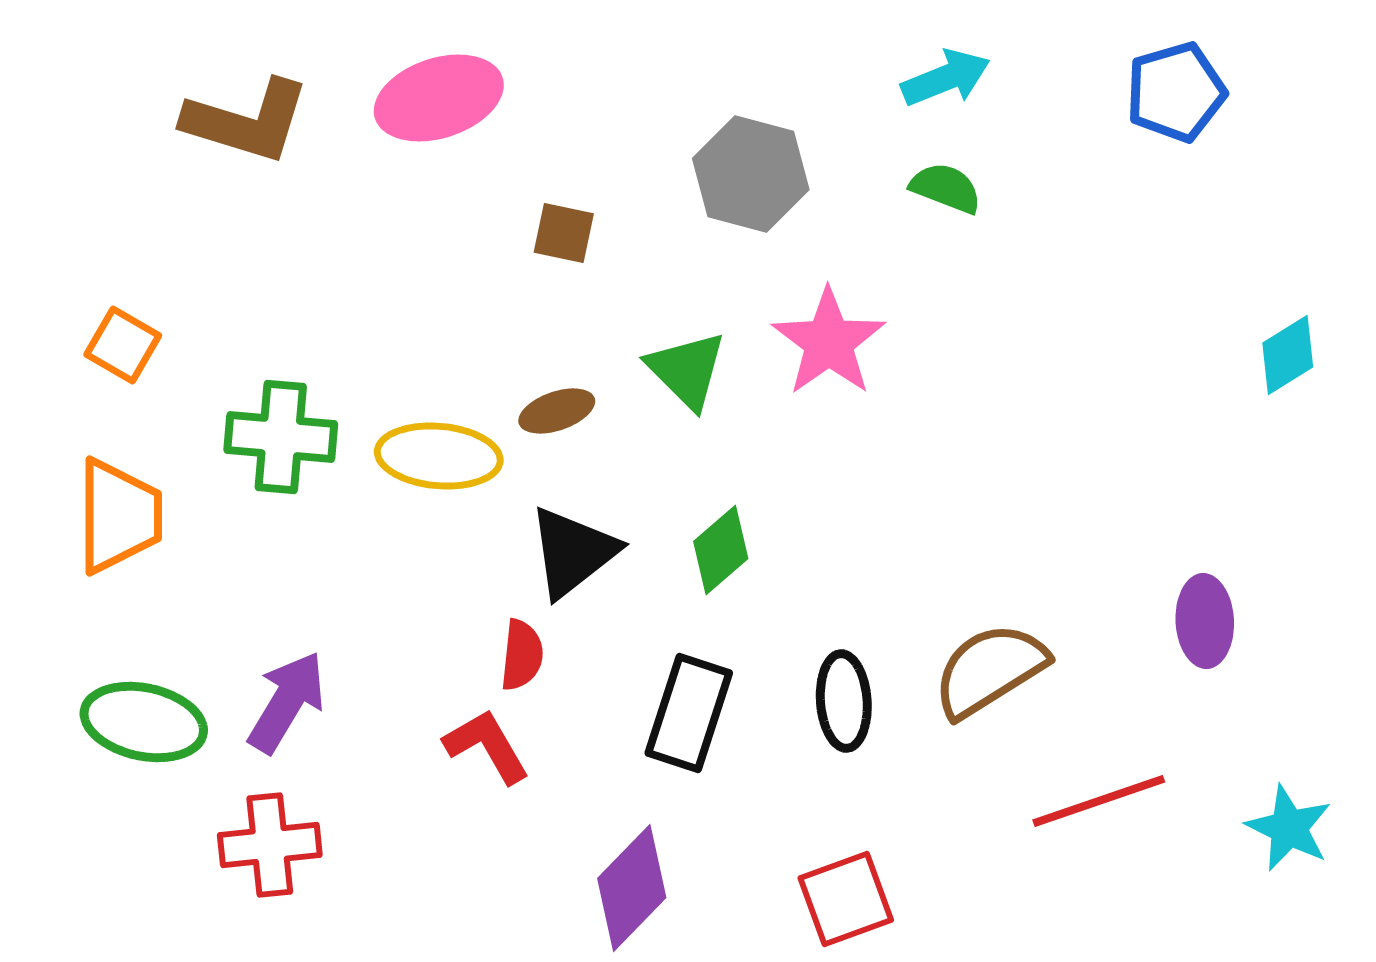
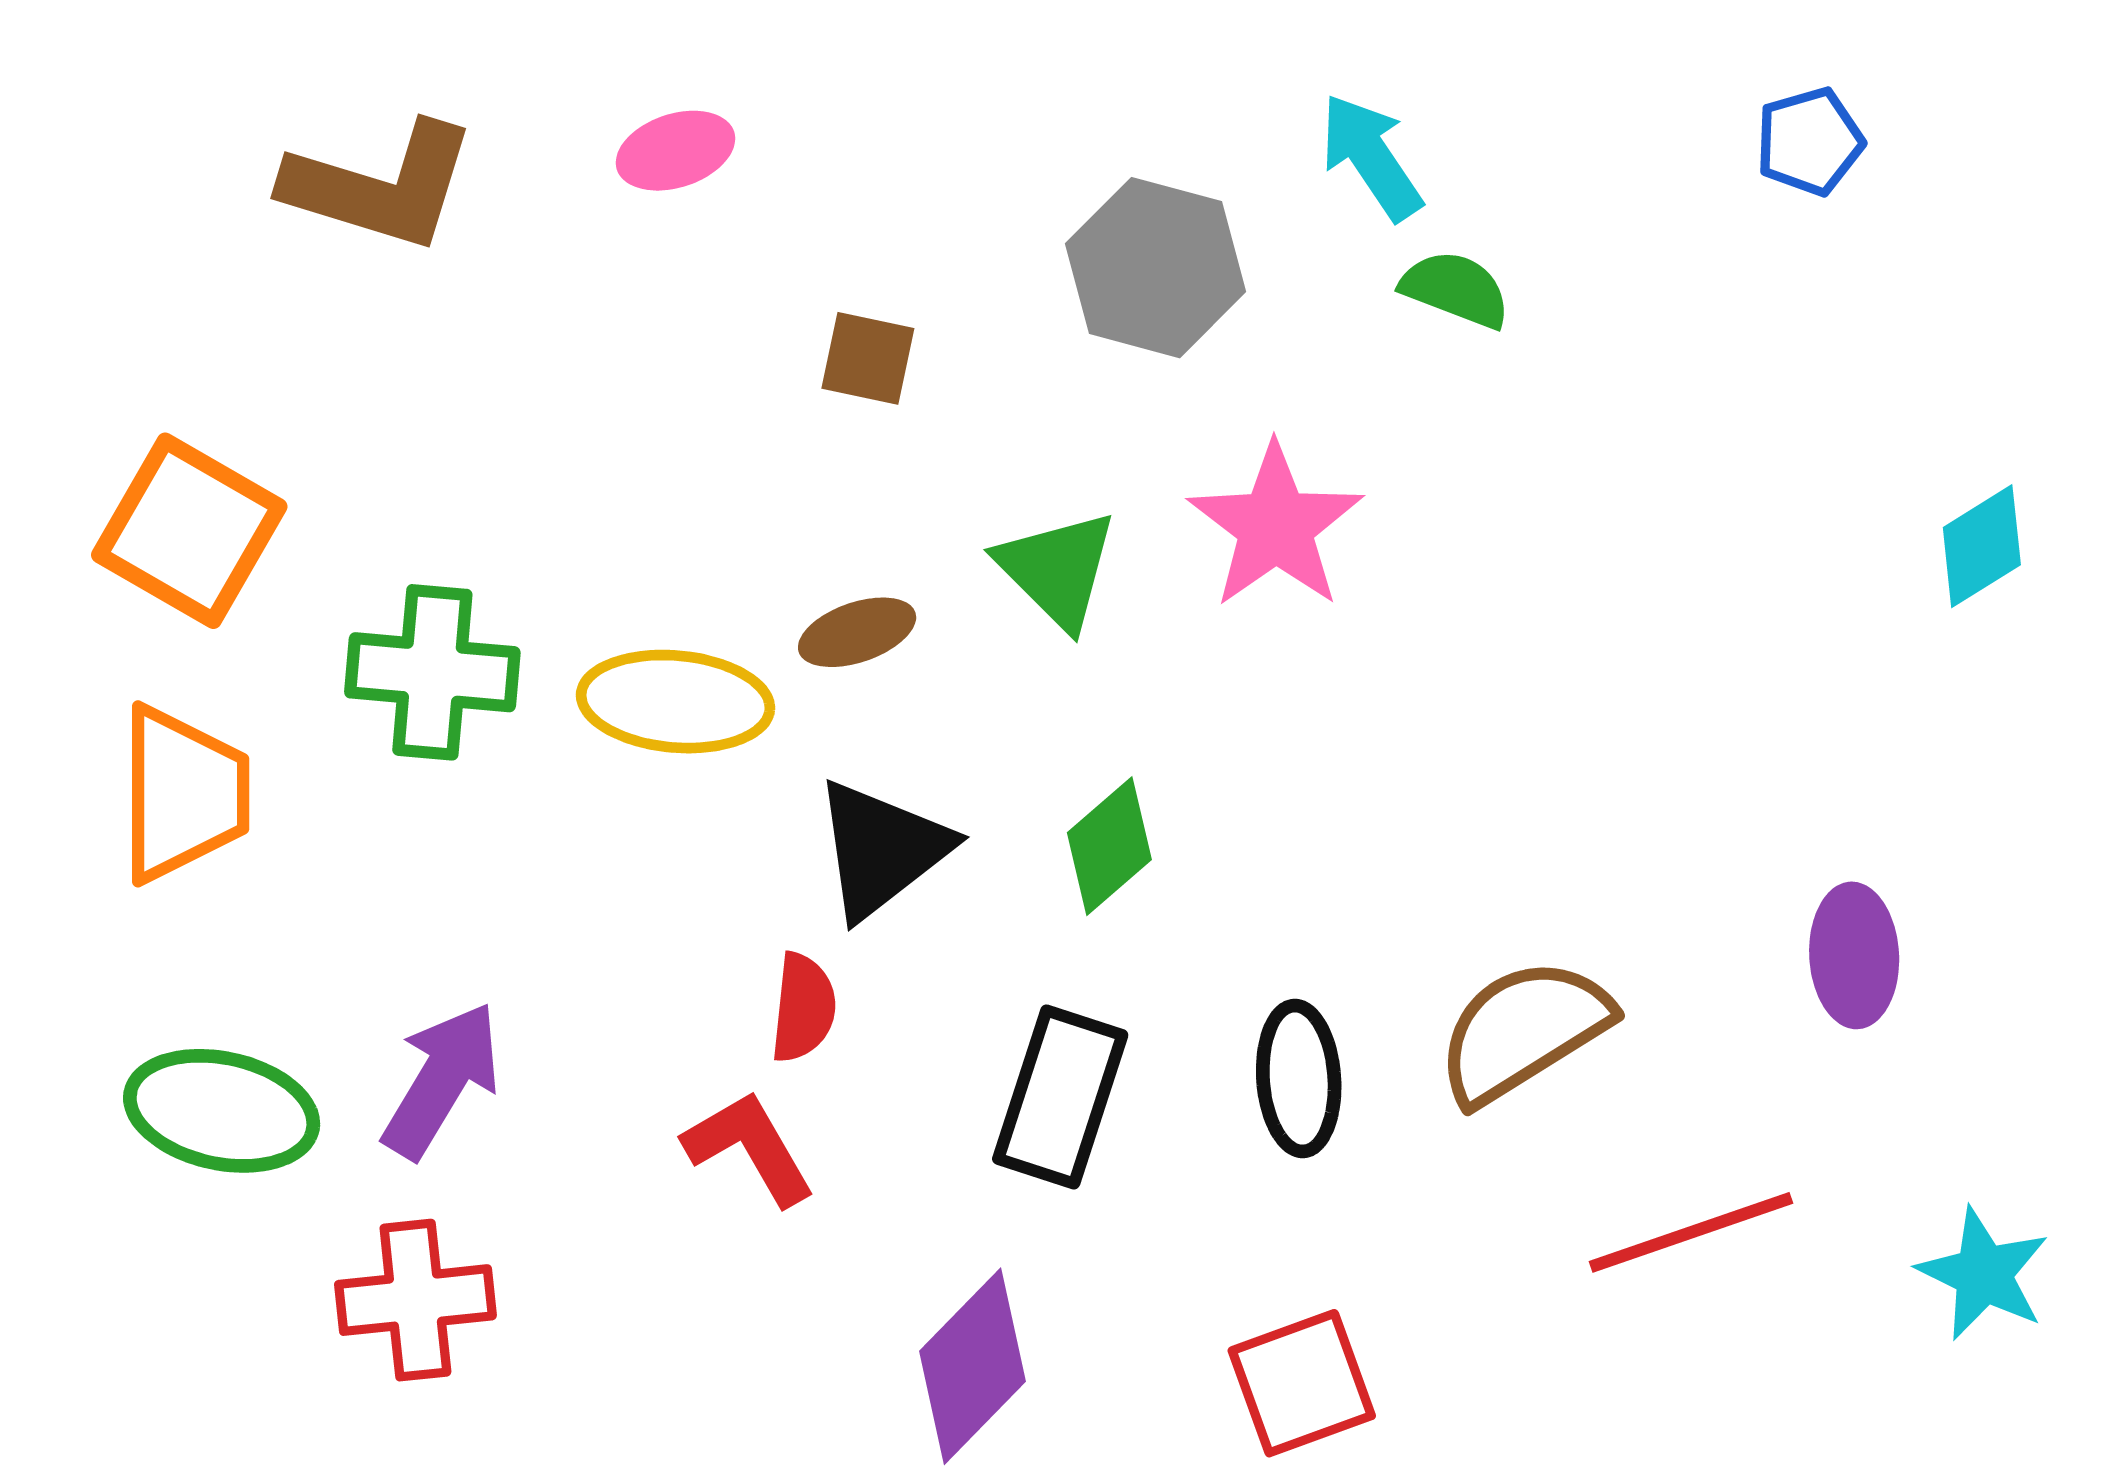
cyan arrow: (946, 78) -> (1371, 157), moved, turned -102
blue pentagon: (1176, 92) -> (1810, 141), size x0.7
pink ellipse: (439, 98) -> (675, 151), size x0.6
orange square: (123, 345) -> (189, 531), size x1.6

